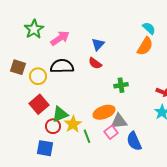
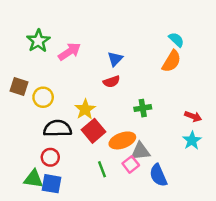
red semicircle: (95, 63) -> (112, 82), turned -56
black semicircle: (62, 66) -> (57, 128), moved
red square: (39, 104) -> (94, 131), moved
green triangle: (60, 114) -> (33, 179), moved, turned 30
yellow star: (73, 124) -> (85, 109), moved
red circle: (53, 126) -> (50, 157), moved

